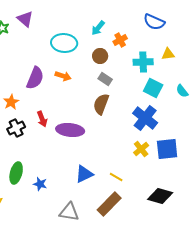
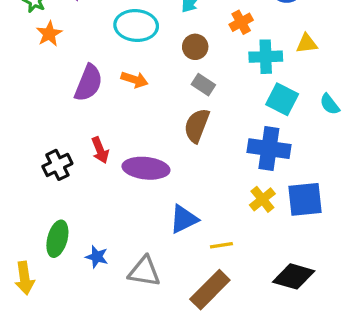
orange cross: (120, 40) -> (241, 22), moved
orange star: (11, 102) -> (49, 34), moved
blue cross: (145, 118) -> (269, 149), turned -30
blue triangle: (84, 174) -> (184, 219), moved
yellow line: (116, 177) -> (221, 245), turned -40
gray triangle: (69, 212) -> (144, 272), moved

